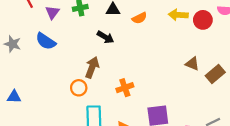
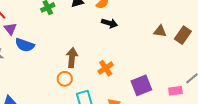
purple triangle: (52, 12) -> (10, 29), moved
black arrow: (105, 37) -> (110, 23), moved

